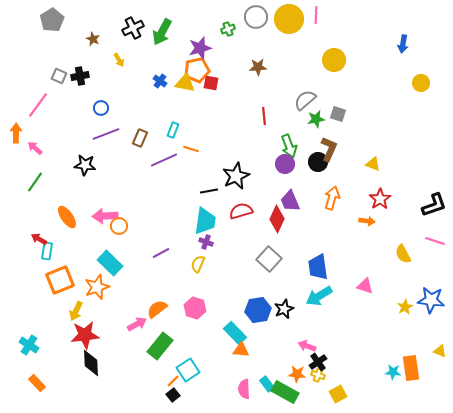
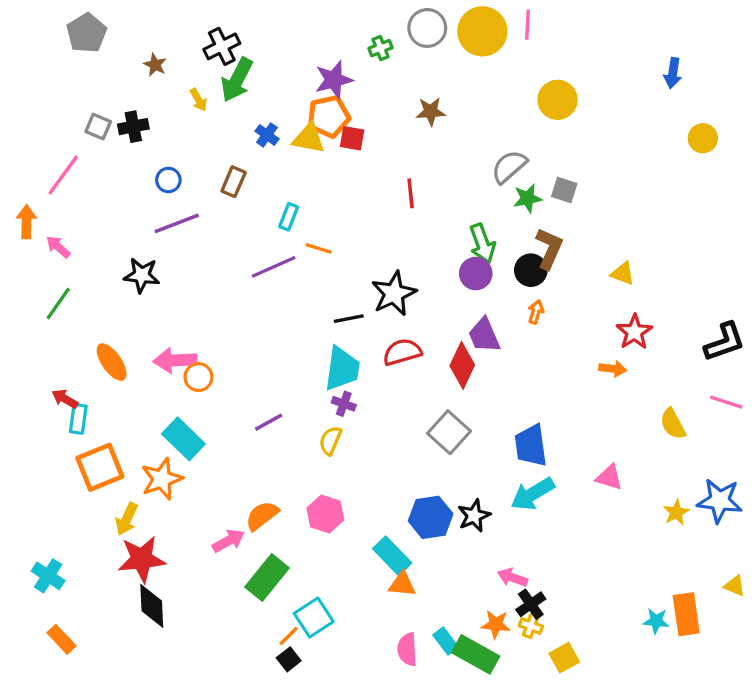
green arrow: (162, 32) -> (237, 80), moved
red line: (264, 116) -> (411, 193), moved
brown rectangle: (140, 138) -> (234, 182), moved
orange arrow: (332, 198) -> (536, 312), moved, size x0.6

